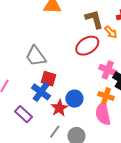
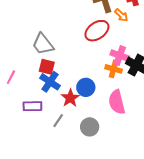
red square: (48, 79) -> (47, 67), moved
orange cross: (106, 96) -> (114, 69), moved
purple rectangle: (23, 114) -> (32, 106), turned -42
gray line: (55, 132) -> (58, 121), moved

